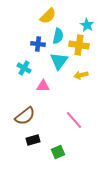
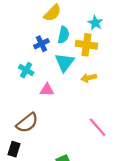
blue cross: (38, 44) -> (41, 44), turned -32
pink line: (74, 120) -> (98, 127), moved
black rectangle: (33, 140) -> (14, 149), moved, turned -56

